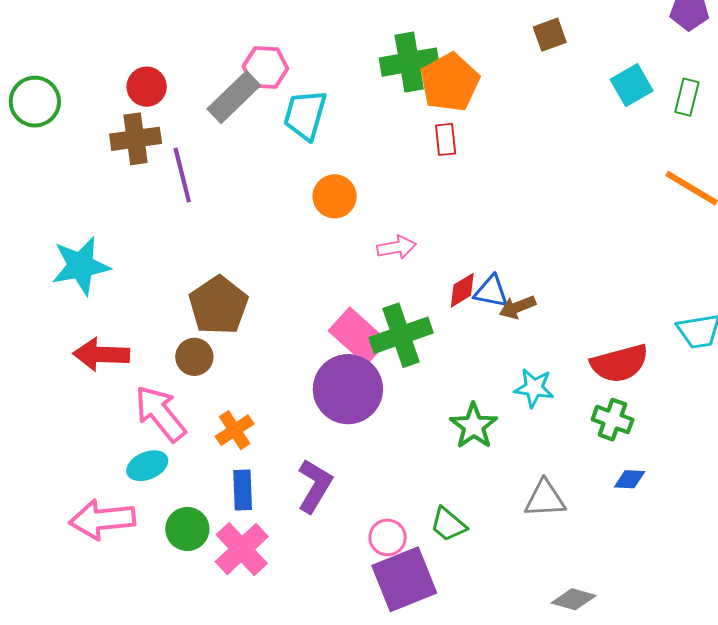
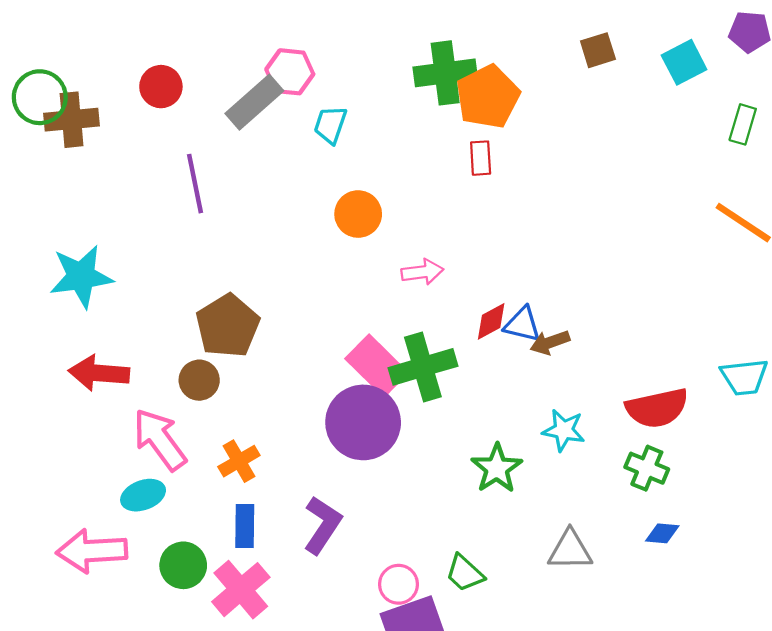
cyan square: (632, 85) -> (684, 62), moved
cyan trapezoid: (305, 115) -> (330, 125), size x0.7
brown cross: (136, 139) -> (72, 120), moved

